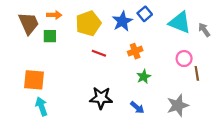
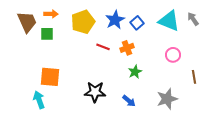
blue square: (145, 14) -> (137, 23), moved
gray arrow: (204, 30) -> (193, 19), moved
red line: (99, 53) -> (103, 47), moved
brown line: (197, 73) -> (194, 77), moved
orange square: (34, 80) -> (50, 77), moved

